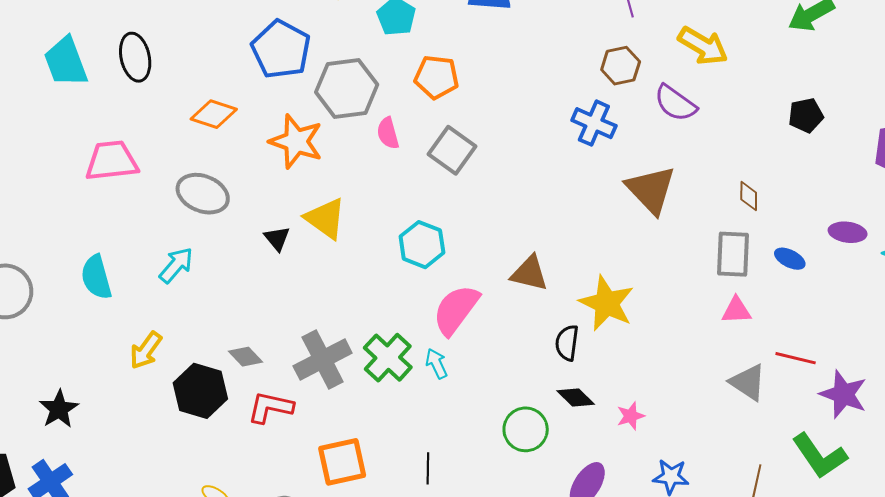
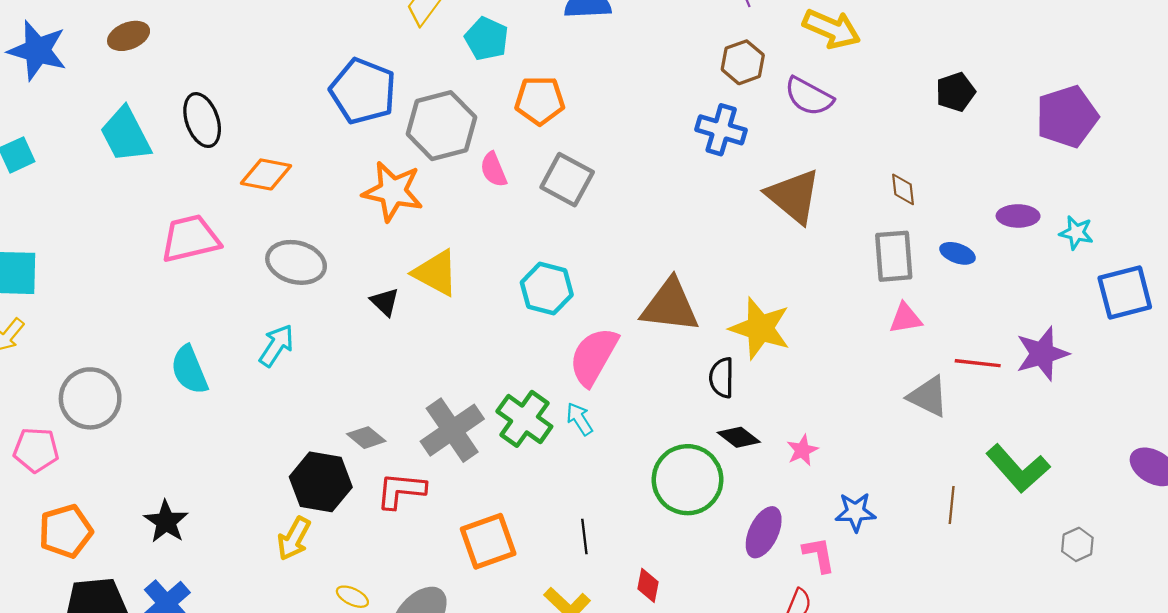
orange diamond: (214, 114) -> (266, 174), moved
brown triangle: (529, 273) -> (670, 306), size x1.4
yellow arrow: (146, 350) -> (294, 539), moved
purple star: (843, 394) -> (1042, 354), moved, turned -30
green circle: (526, 429) -> (687, 480), size x1.4

